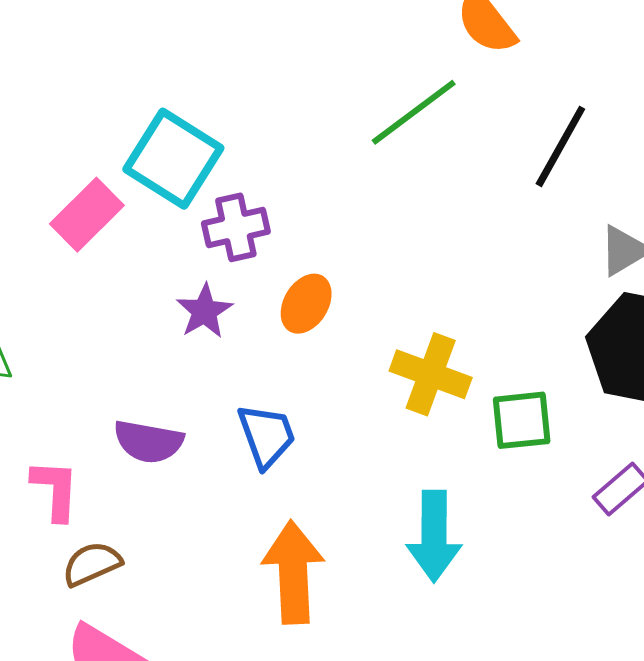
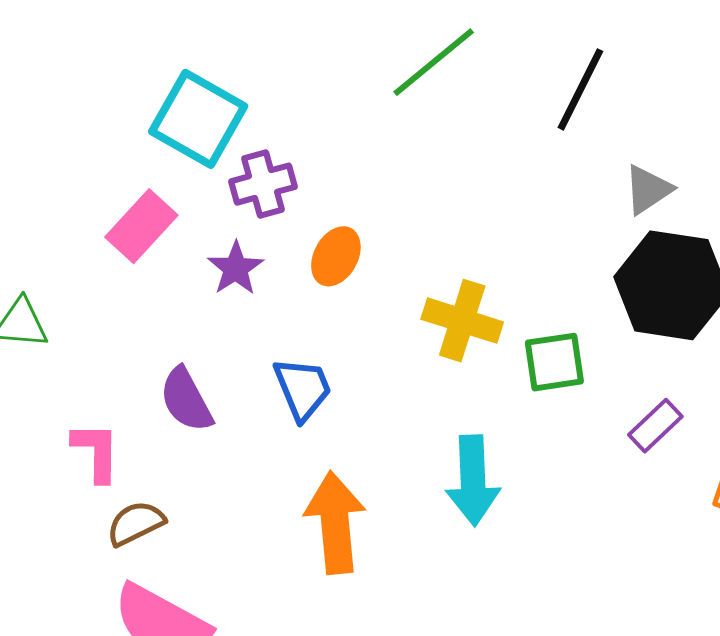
pink rectangle: (87, 215) -> (141, 226), moved
purple semicircle: (148, 442) -> (186, 400), turned 54

